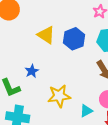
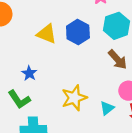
blue star: (32, 71) -> (29, 73), moved

